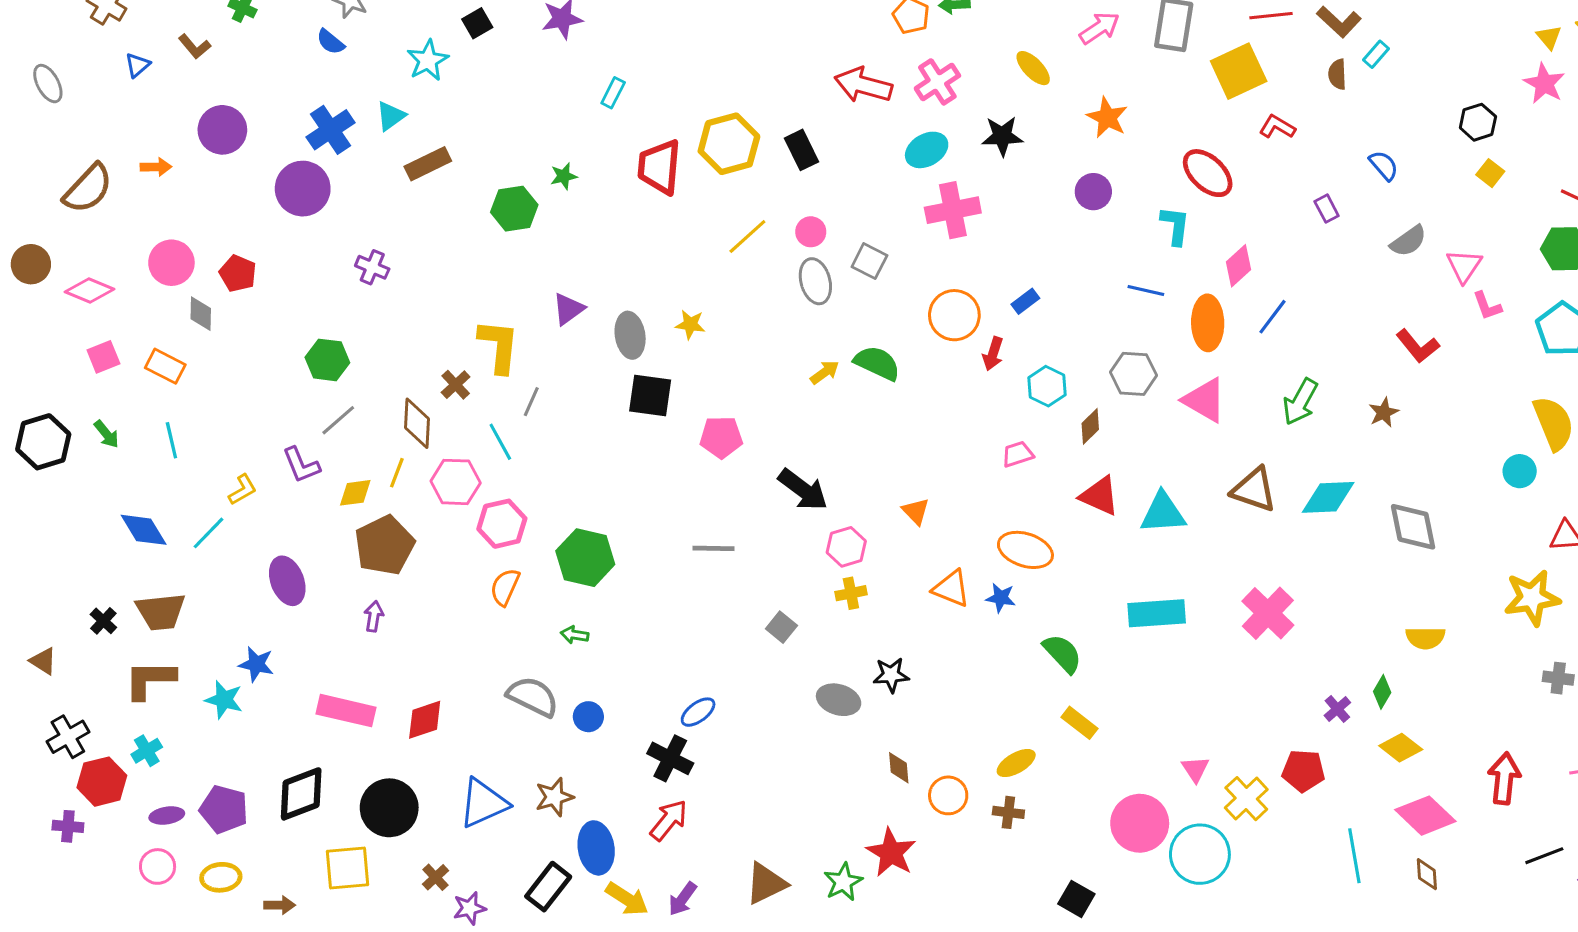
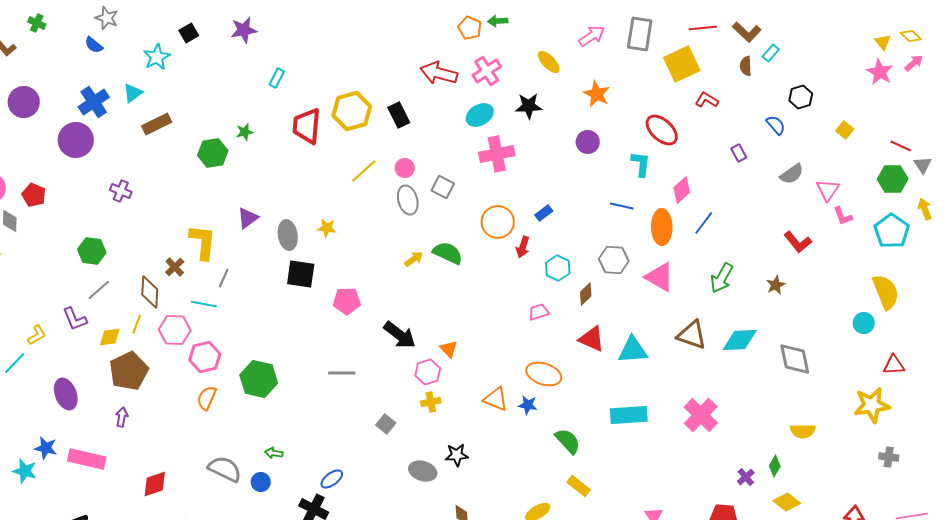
black hexagon: (1478, 122) -> (801, 97), moved
cyan line: (500, 442) -> (204, 304), turned -50
orange triangle: (916, 511) -> (449, 349), moved
green arrow: (574, 635) -> (274, 453), moved
pink rectangle: (346, 711) -> (87, 459), moved

